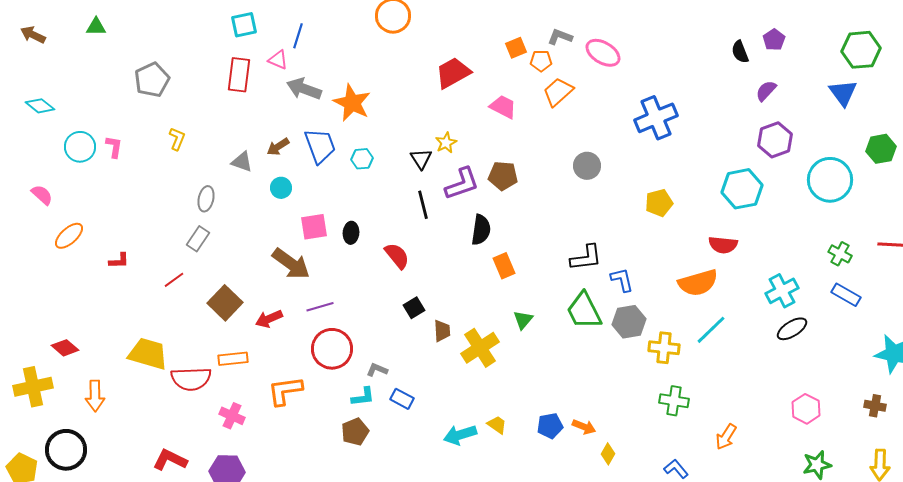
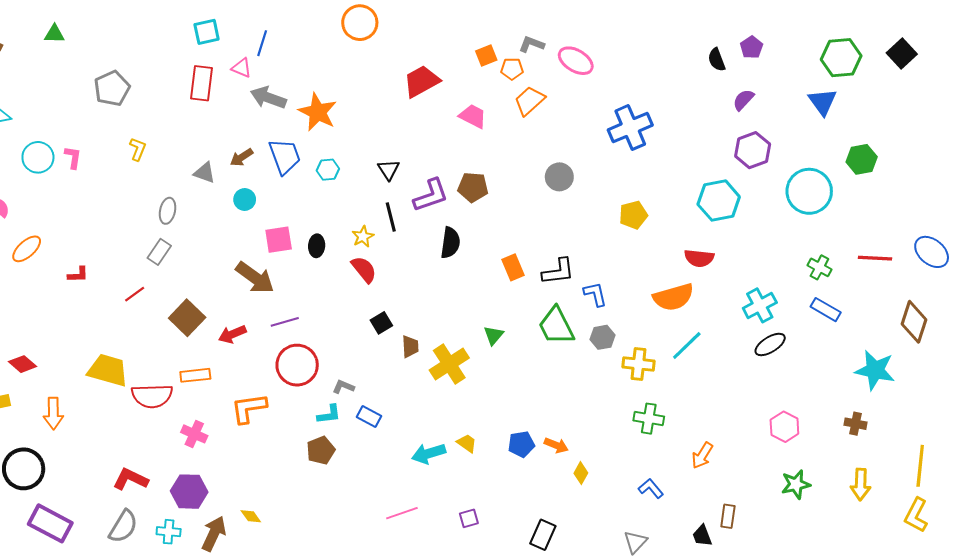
yellow star: (446, 143) -> (363, 237), moved
orange rectangle: (504, 266) -> (513, 267), moved
gray hexagon: (629, 322) -> (602, 337), size x0.7

